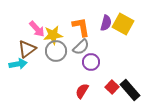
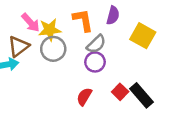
yellow square: (123, 24) -> (143, 36), moved
gray semicircle: (81, 47) -> (96, 44), moved

